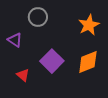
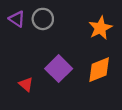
purple triangle: (15, 40) -> (17, 19), moved

